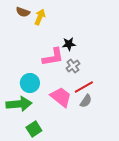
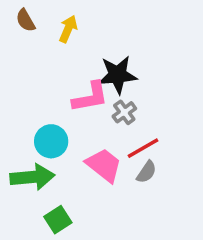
brown semicircle: (23, 12) -> (26, 20), moved, turned 40
black star: (69, 44) -> (118, 75), size x1.6

